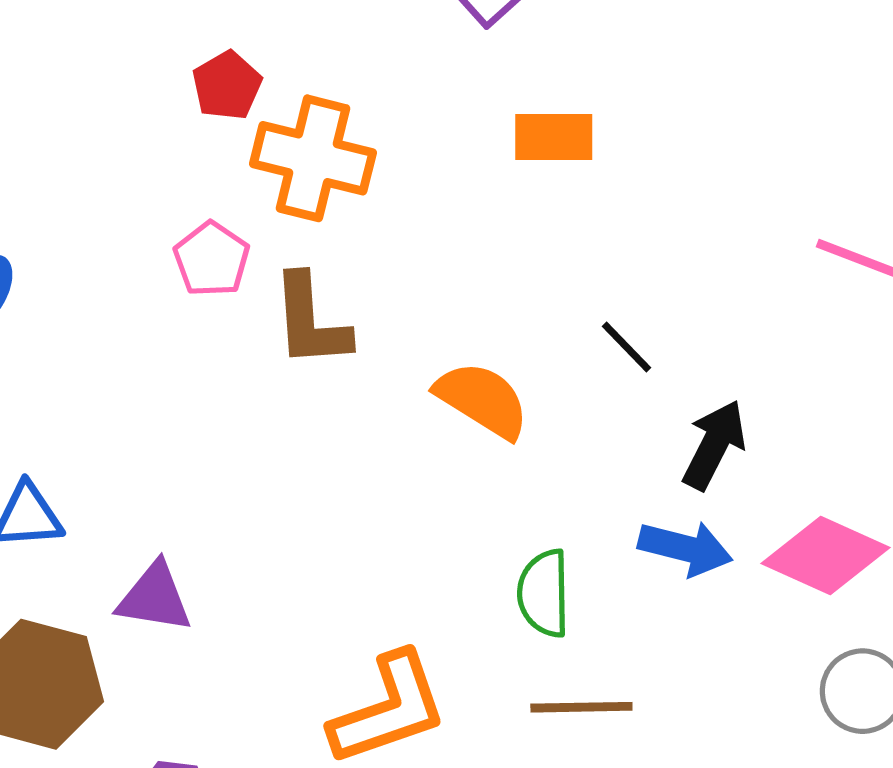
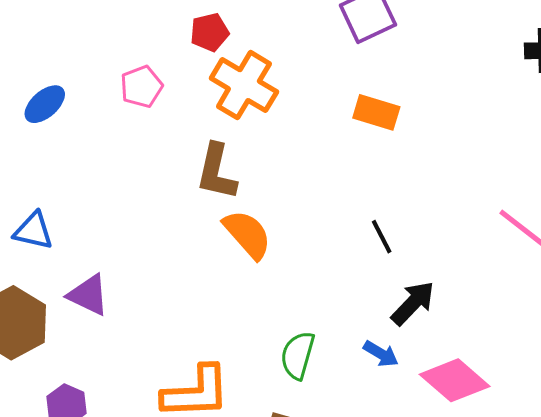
pink pentagon: (212, 259) -> (142, 87), moved
orange semicircle: (482, 400) -> (247, 234), moved
blue arrow: (685, 548) -> (381, 354), size x0.7

